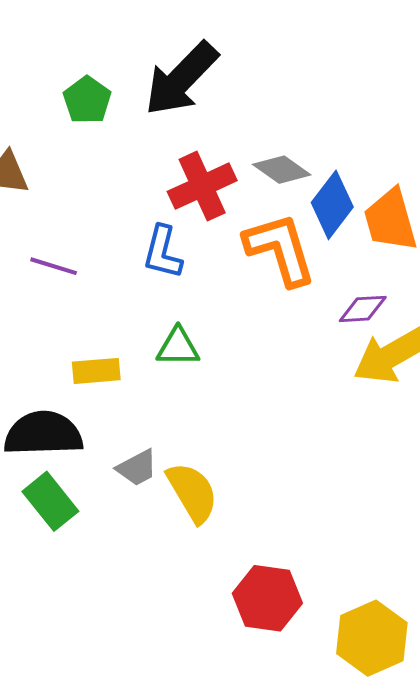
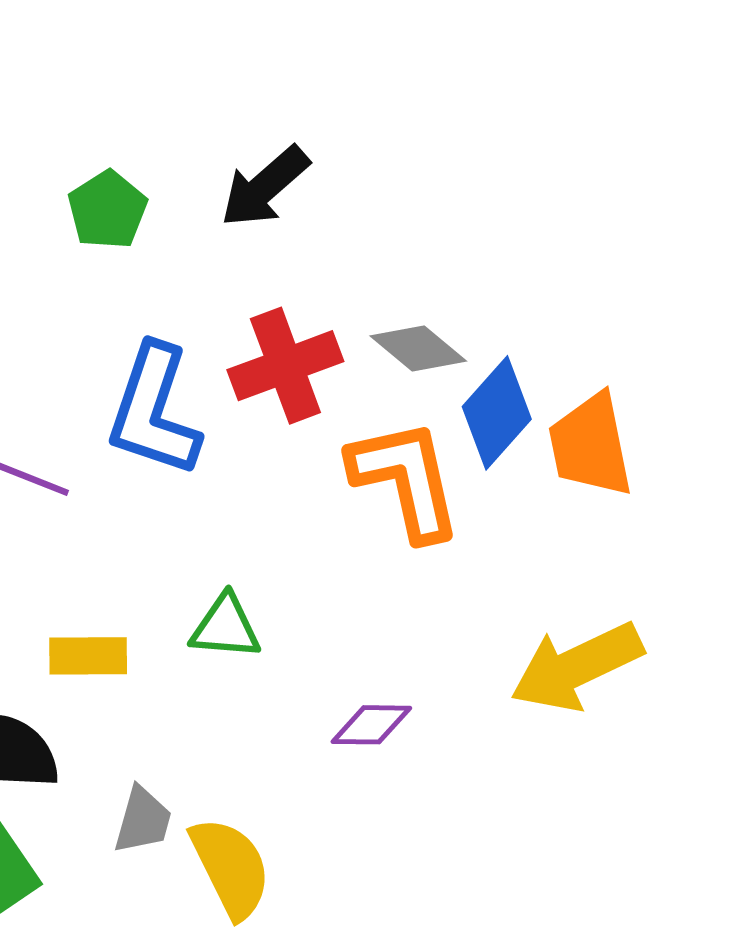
black arrow: (181, 79) -> (265, 187), size x0.7
blue L-shape: (163, 252) -> (154, 411), moved, size x1.5
purple diamond: (363, 309) -> (371, 725), moved
gray trapezoid: (137, 468) -> (143, 820), turned -51

